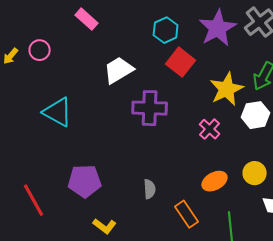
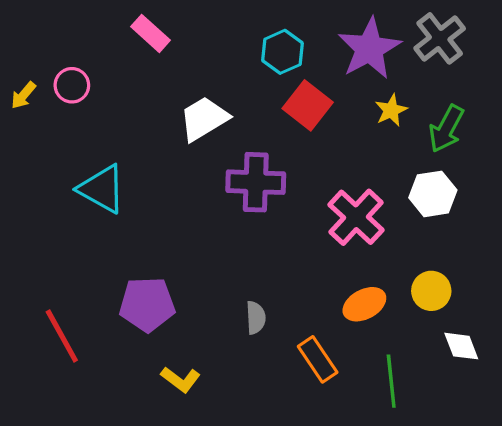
yellow star: (227, 89) -> (391, 110), moved, size x0.6
pink cross: (210, 129) -> (356, 217), size x1.6

